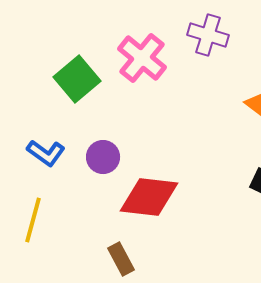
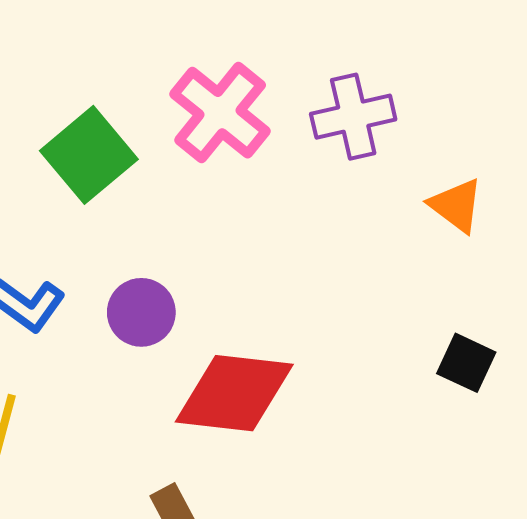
purple cross: (208, 35) -> (353, 117), moved, turned -30

